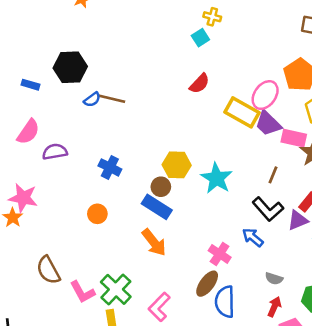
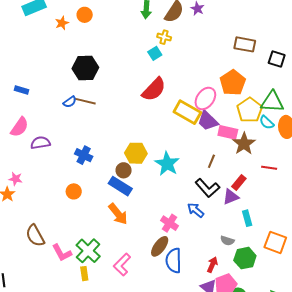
black hexagon: (70, 67) -> (85, 68), moved
red semicircle: (199, 84) -> (154, 89), size x1.5
pink star: (23, 198) -> (15, 179), size x0.6
gray semicircle: (274, 279) -> (227, 241), moved

